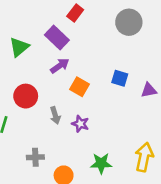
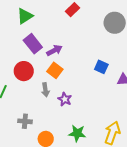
purple rectangle: (57, 37) -> (33, 44), moved
green triangle: (19, 47) -> (25, 16), moved
orange square: (79, 87) -> (55, 70), moved

